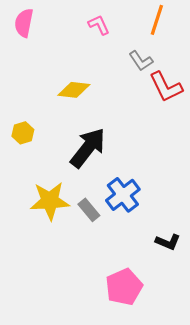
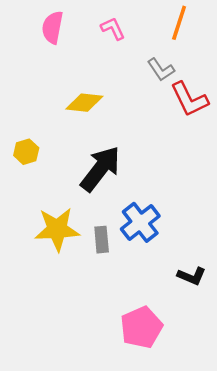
pink semicircle: (24, 23) -> (52, 27), moved
gray rectangle: (89, 210) -> (102, 240), turned 35

